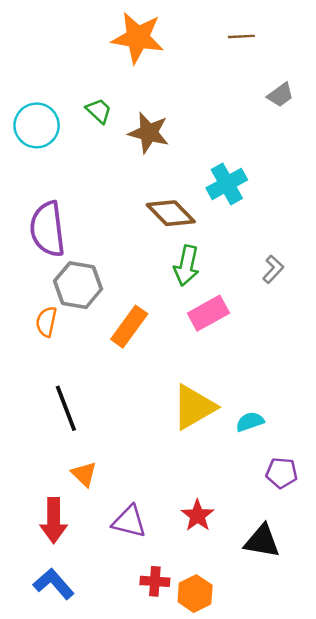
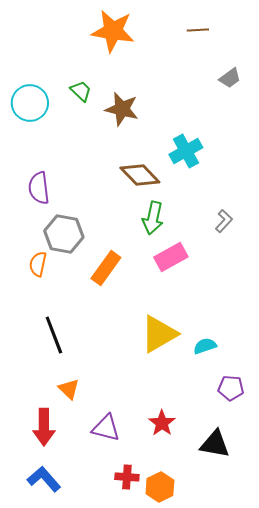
purple semicircle: (48, 229) -> (39, 188), size x0.7

